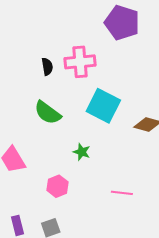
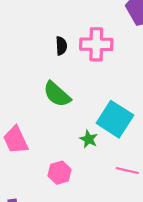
cyan square: (103, 106) -> (115, 119), moved
pink line: (122, 193) -> (127, 171), moved

